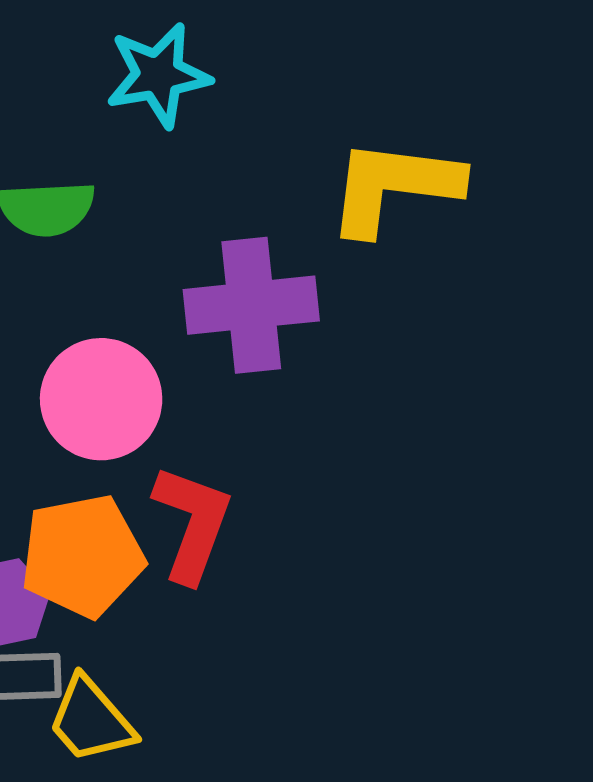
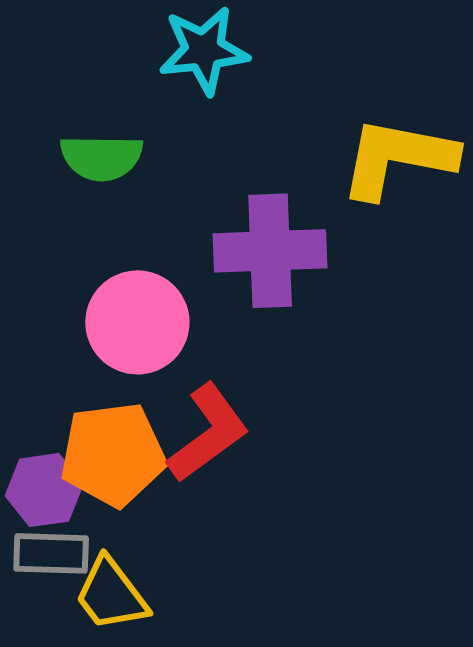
red L-shape: (192, 523) -> (208, 433), turned 30

